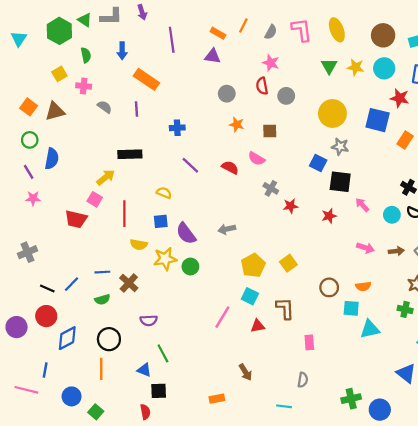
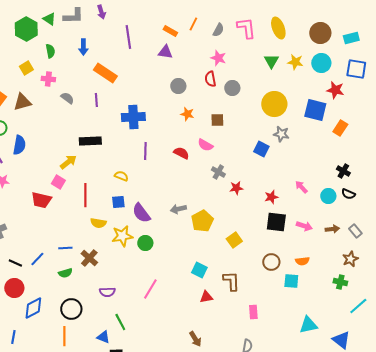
blue cross: (177, 128) -> (133, 117), size x1.6
purple line: (190, 165) -> (145, 151), turned 48
black square: (340, 182) -> (276, 222), moved
yellow pentagon: (253, 265) -> (202, 221), moved
pink line: (222, 317) -> (150, 289), moved
cyan triangle: (370, 329) -> (308, 325), moved

